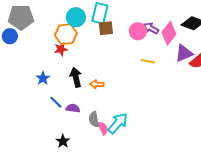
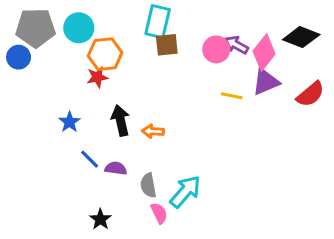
cyan circle: (76, 17) -> (79, 28), moved
purple triangle: (184, 53) -> (266, 82), moved
pink semicircle: (103, 128) -> (159, 213), moved

